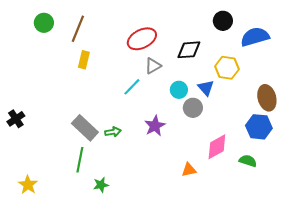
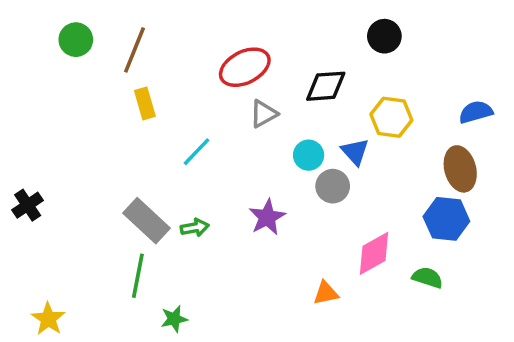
blue semicircle: (255, 37) -> (476, 112), moved, size x0.7
yellow rectangle: (84, 60) -> (145, 103), turned -30
cyan line: (132, 87) -> (196, 152), moved

